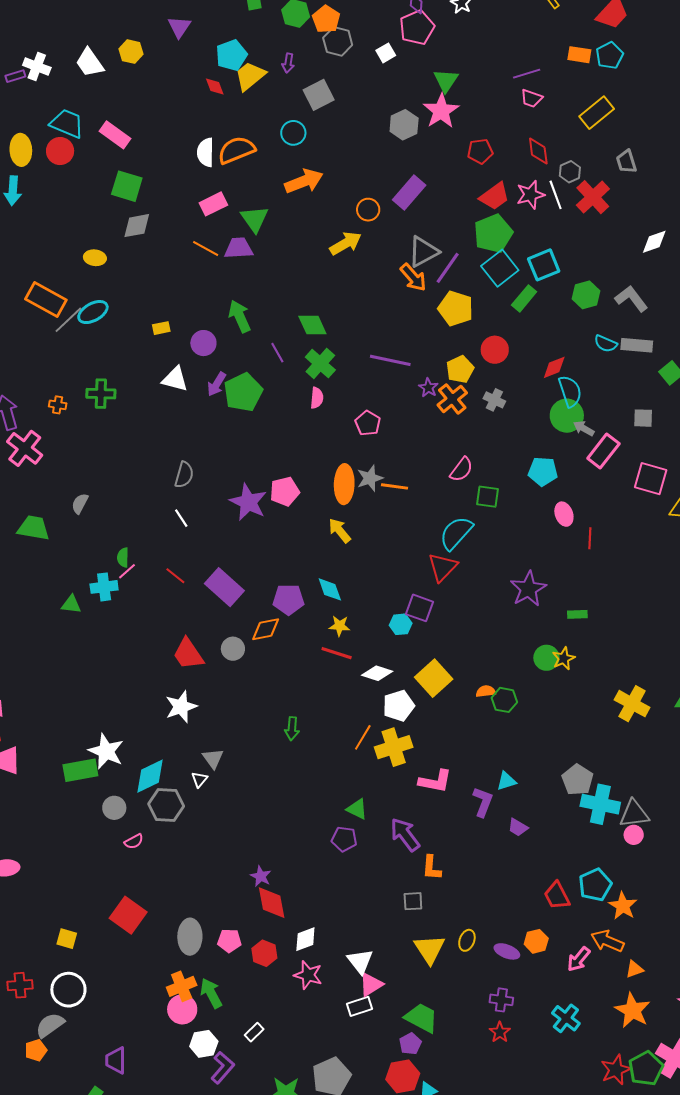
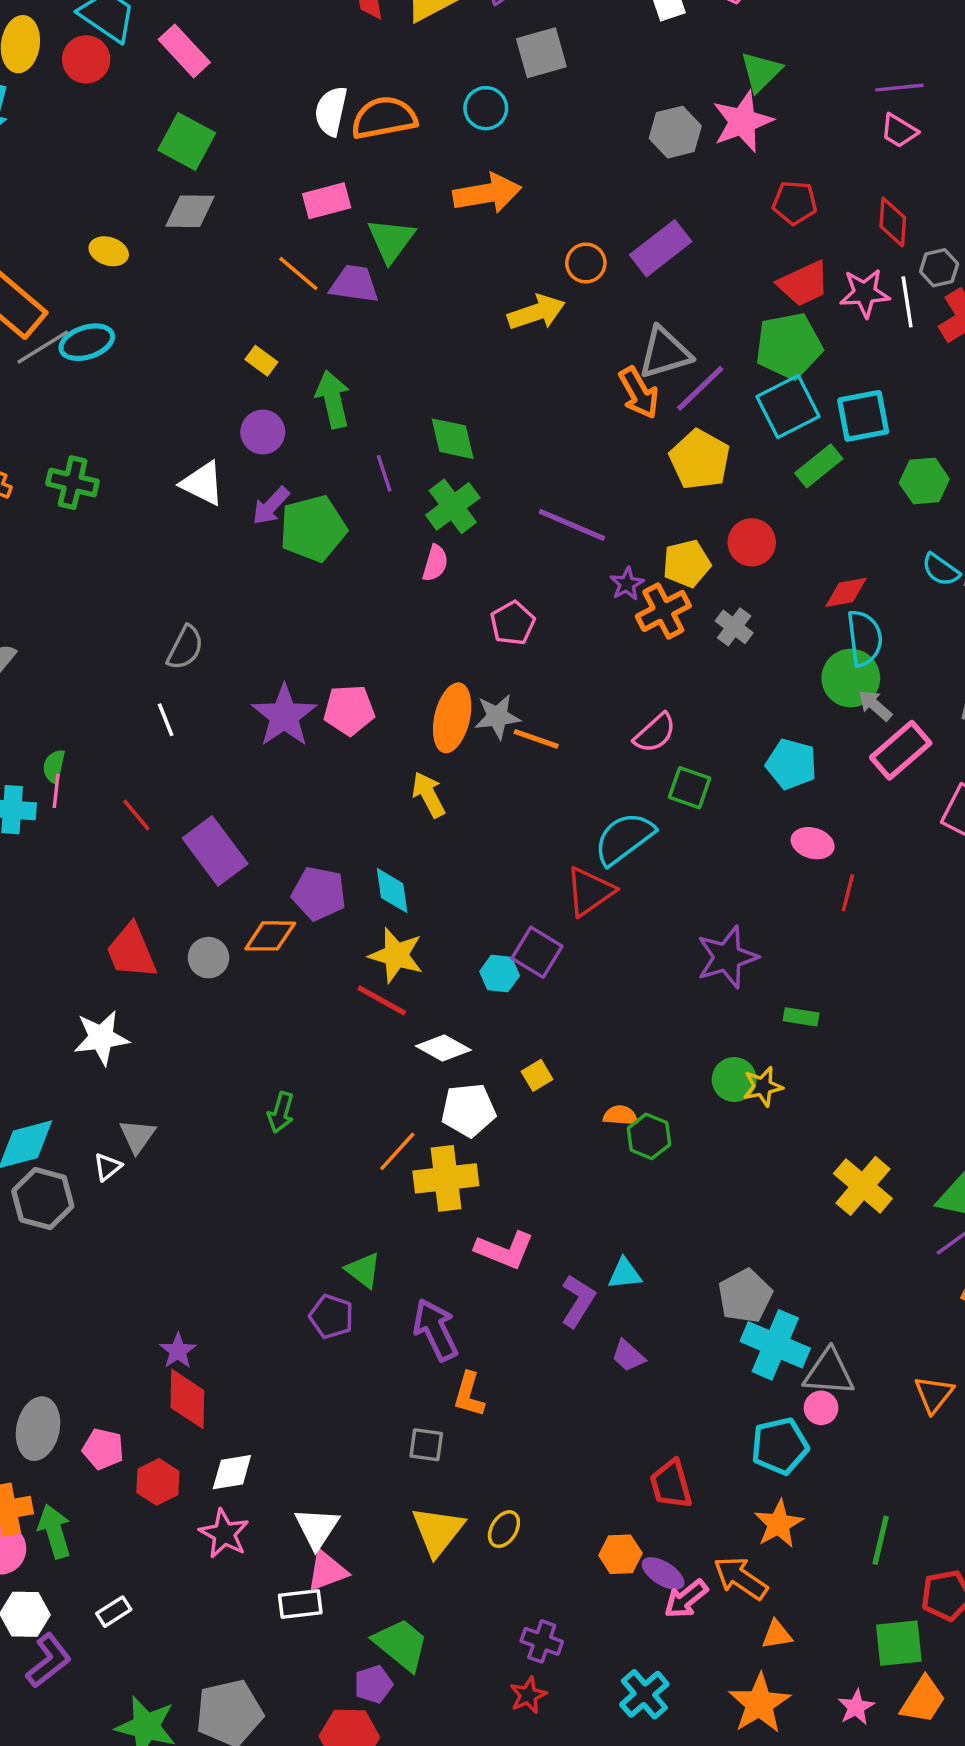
yellow rectangle: (161, 328) -> (261, 361), moved, turned 36
pink ellipse: (564, 514) -> (813, 843), turned -65
pink line: (127, 571) -> (56, 791), turned -54
yellow star: (340, 626) -> (396, 955), size x1.5
yellow square: (434, 678) -> (537, 1075), size x0.5
cyan pentagon: (595, 885) -> (780, 1446), moved
purple ellipse: (507, 951) -> (663, 1573), moved

